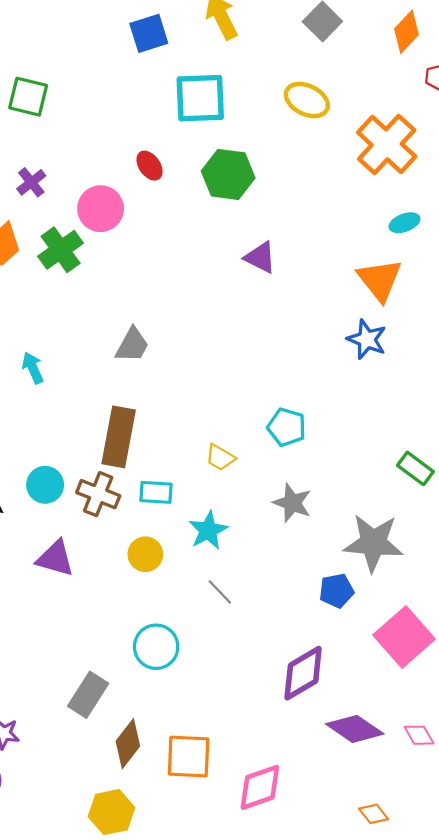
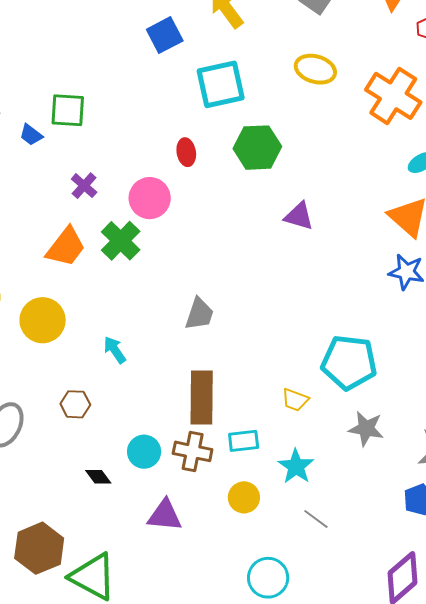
red ellipse: (150, 166) -> (186, 152), turned 36
cyan pentagon: (287, 427) -> (349, 362), size x1.6

